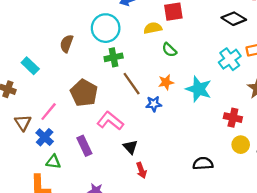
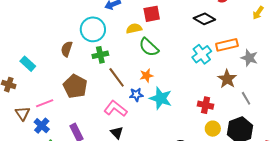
brown semicircle: (67, 44) -> (67, 49), moved
green semicircle: (169, 50) -> (149, 47), size x1.5
cyan star: (199, 89) -> (161, 98), moved
pink line: (49, 112) -> (45, 103), turned 30
pink L-shape: (110, 121) -> (115, 109), moved

